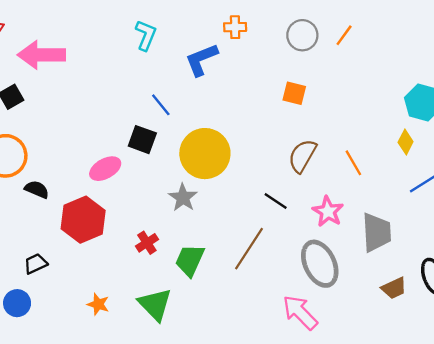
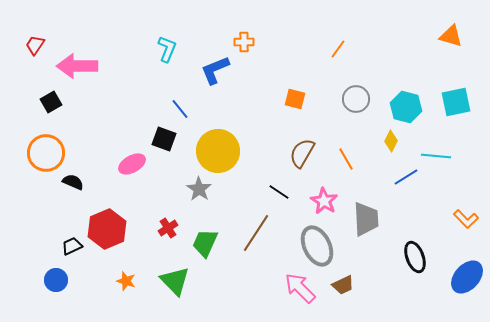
gray circle: (302, 35) -> (356, 99), moved
red hexagon: (83, 220) -> (107, 229), moved
brown trapezoid: (394, 288) -> (343, 285), moved

